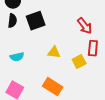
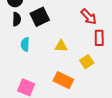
cyan semicircle: (17, 57) -> (25, 44), moved, turned 112
yellow square: (79, 62) -> (87, 62), moved

